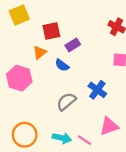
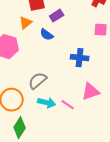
blue cross: (97, 90) -> (80, 58), turned -30
gray semicircle: (66, 102) -> (38, 81), moved

